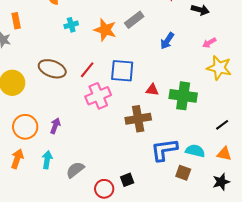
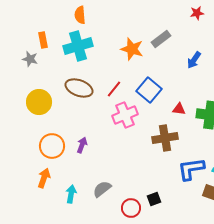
cyan cross: (71, 25) -> (78, 46), moved, size x2.0
blue square: (122, 71) -> (149, 90), turned 35
cyan arrow: (47, 160) -> (71, 194), moved

